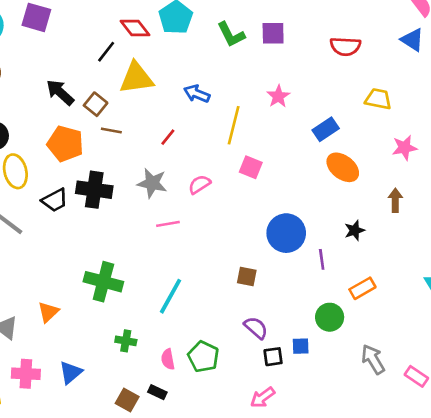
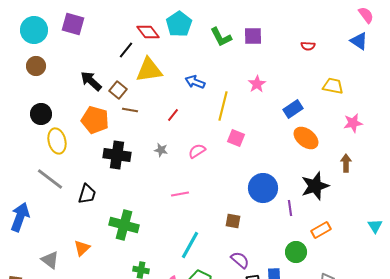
red semicircle: (345, 46) -> (308, 46), size x0.6
gray star: (152, 183) -> (161, 150), size x0.6
black trapezoid: (55, 200) -> (87, 194), moved, turned -45
pink line: (168, 224) -> (180, 194), moved
black star: (355, 230) -> (315, 186), size x1.8
cyan line: (171, 296) -> (190, 245), moved

